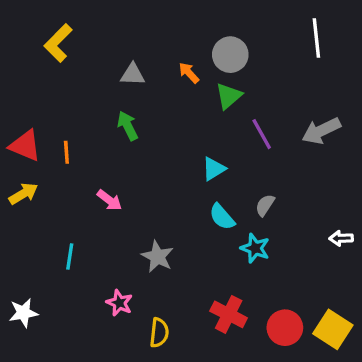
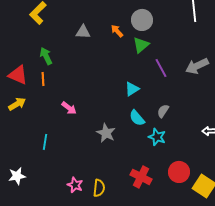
green arrow: (128, 126) -> (46, 56), moved
gray star: (157, 257) -> (106, 133), moved
pink star: (119, 303) -> (75, 185), moved
red circle: (285, 328) -> (179, 172), moved

